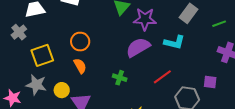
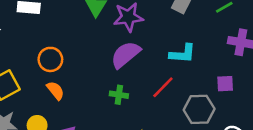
cyan L-shape: (174, 42) -> (183, 54), moved
green cross: (120, 78) -> (119, 95), moved

